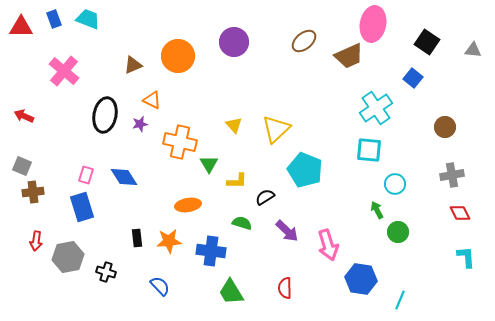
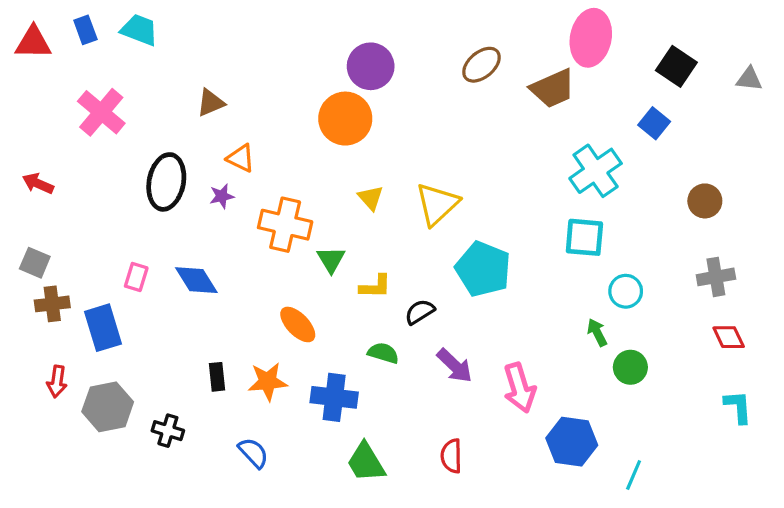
orange circle: (178, 56) -> (345, 119), moved
orange ellipse: (188, 205) -> (298, 324), turned 55
blue rectangle: (82, 207) -> (103, 328), moved

